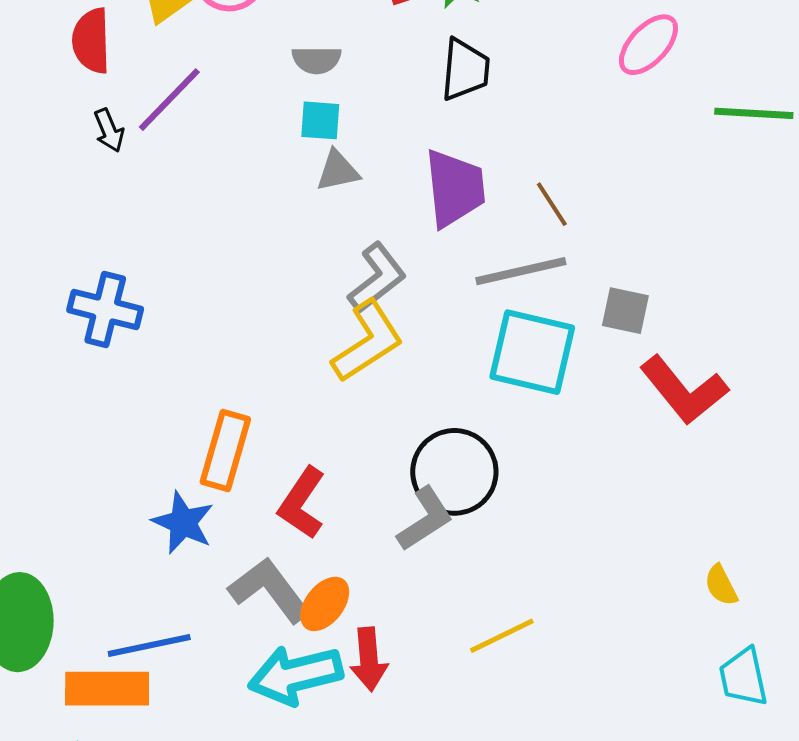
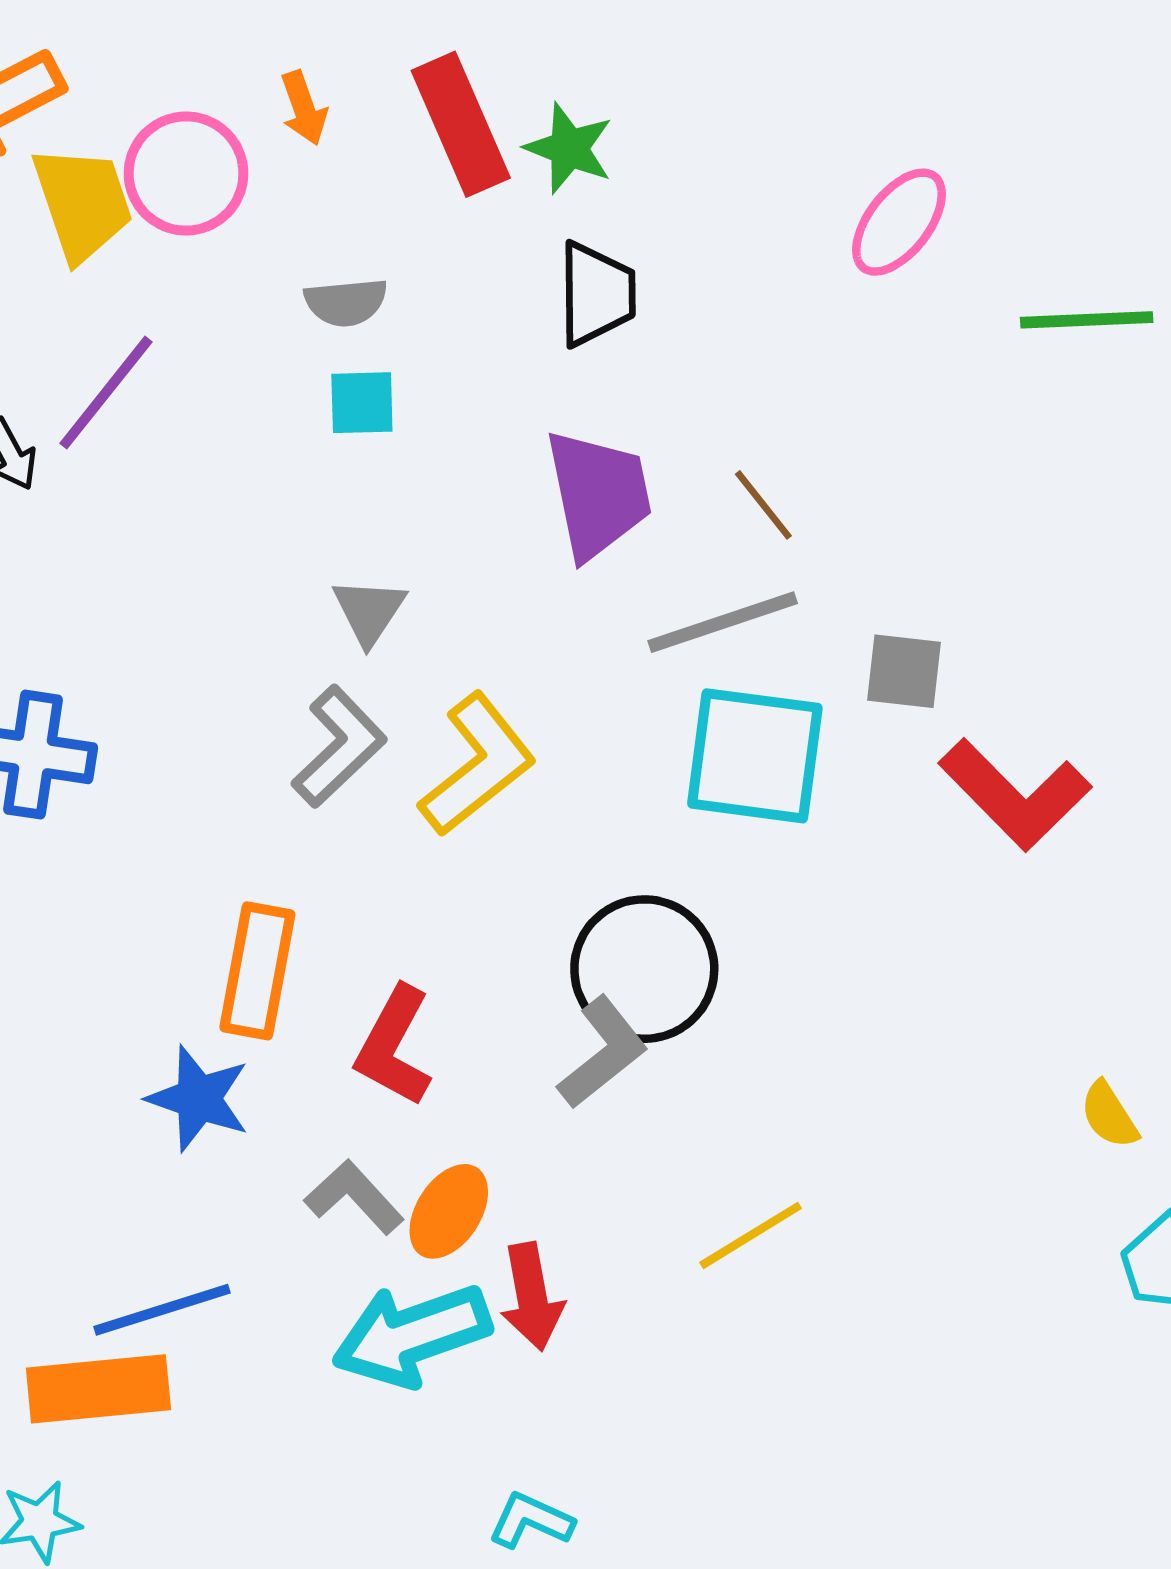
gray triangle: (338, 171) -> (369, 611), moved, turned -39
gray L-shape: (377, 278) -> (339, 747), moved
gray L-shape: (270, 590) -> (354, 1197), size x0.7

